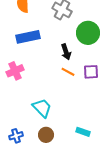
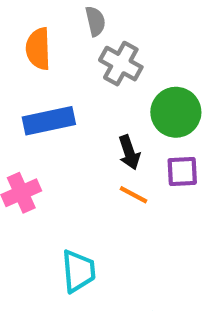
purple square: (91, 72) -> (182, 172), moved
cyan trapezoid: (42, 108) -> (78, 271), turned 40

